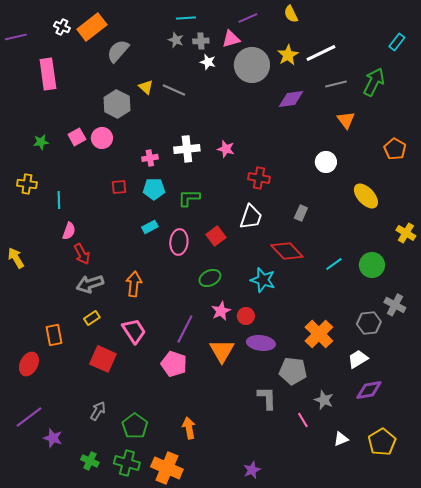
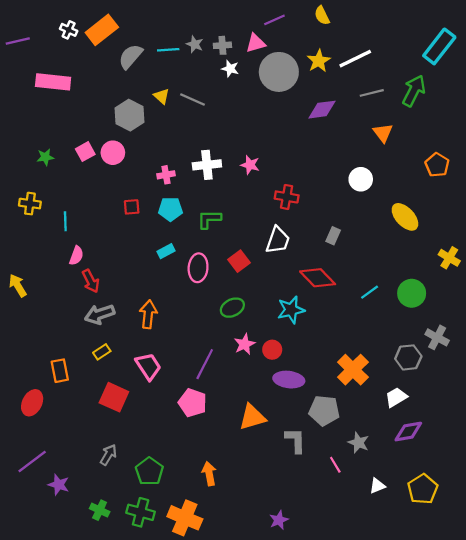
cyan line: (186, 18) -> (168, 50), moved
cyan rectangle: (397, 42) -> (439, 46), size x1.8
pink rectangle: (48, 74) -> (53, 82), turned -76
cyan star: (263, 280) -> (291, 310), turned -30
orange triangle: (222, 351) -> (252, 417), moved, turned 44

